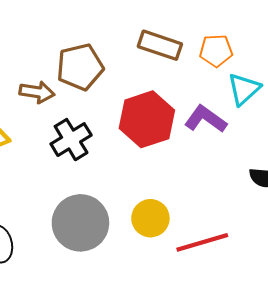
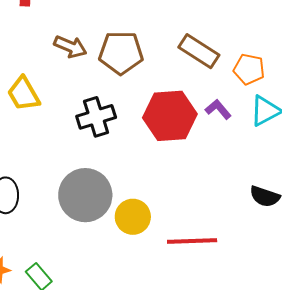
brown arrow: (37, 92) -> (70, 47), moved
purple L-shape: (206, 119) -> (218, 109), moved, size x0.7
yellow circle: (150, 218) -> (133, 217), moved

